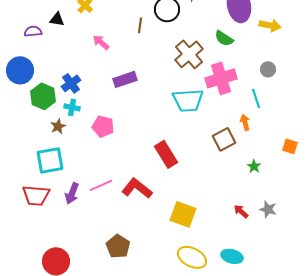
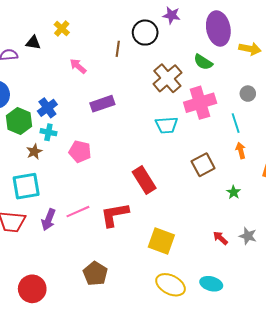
cyan trapezoid: (188, 100) -> (166, 125), size x0.7
orange arrow: (245, 122) -> (241, 151), moved
red L-shape: (137, 188) -> (115, 215), turned -48

